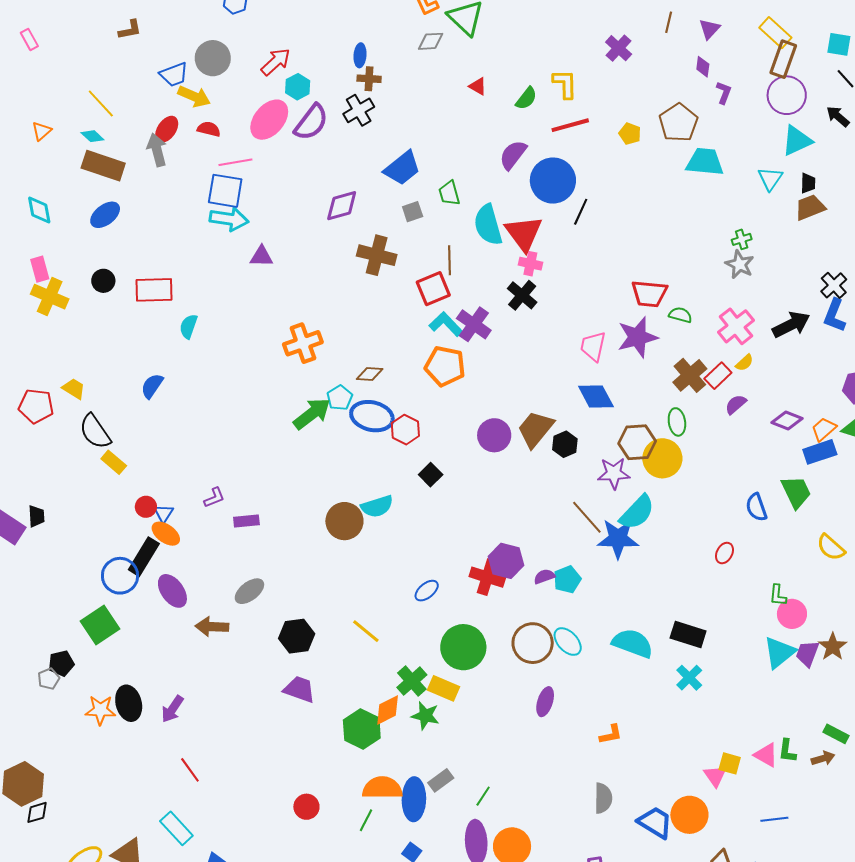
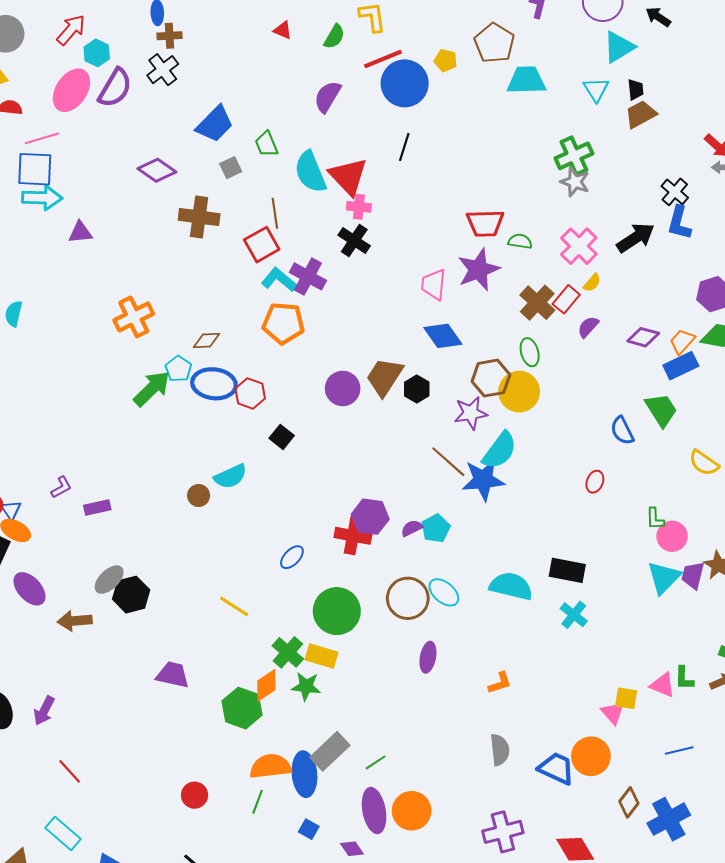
blue circle: (553, 181) -> (405, 83), moved
purple diamond: (342, 206) -> (157, 170), turned 57
green cross: (742, 239) -> (574, 156), size x1.8
brown circle: (344, 521) -> (199, 496), size x0.6
black hexagon: (297, 636) -> (131, 595), moved
gray rectangle: (441, 780) -> (330, 751), size x1.5
green line: (483, 796) -> (376, 762), turned 30

